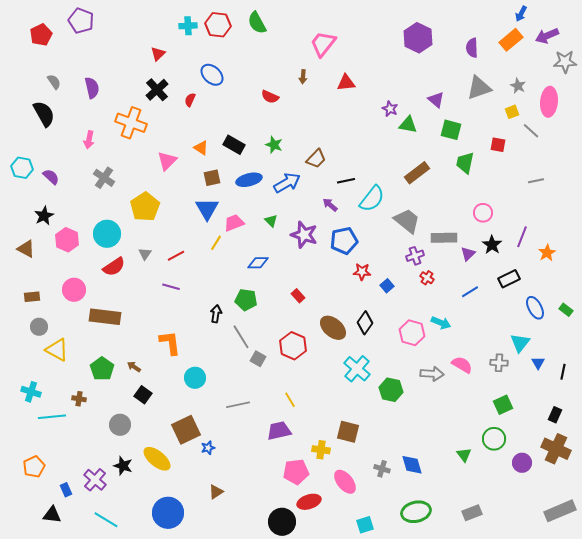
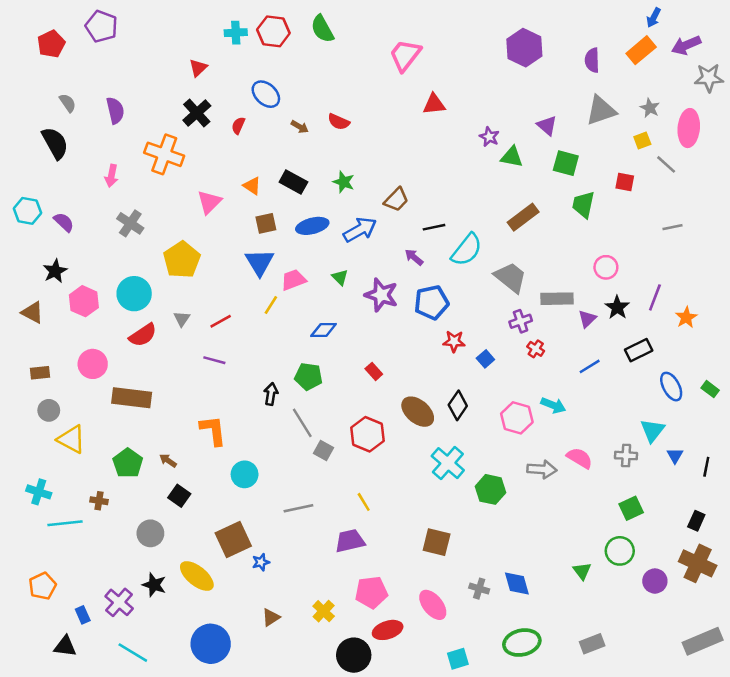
brown arrow: (303, 77) -> (300, 127), moved, turned -64
yellow cross: (321, 450) -> (324, 611), moved, turned 36

